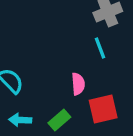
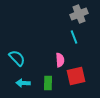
green rectangle: (59, 120) -> (48, 83), turned -48

